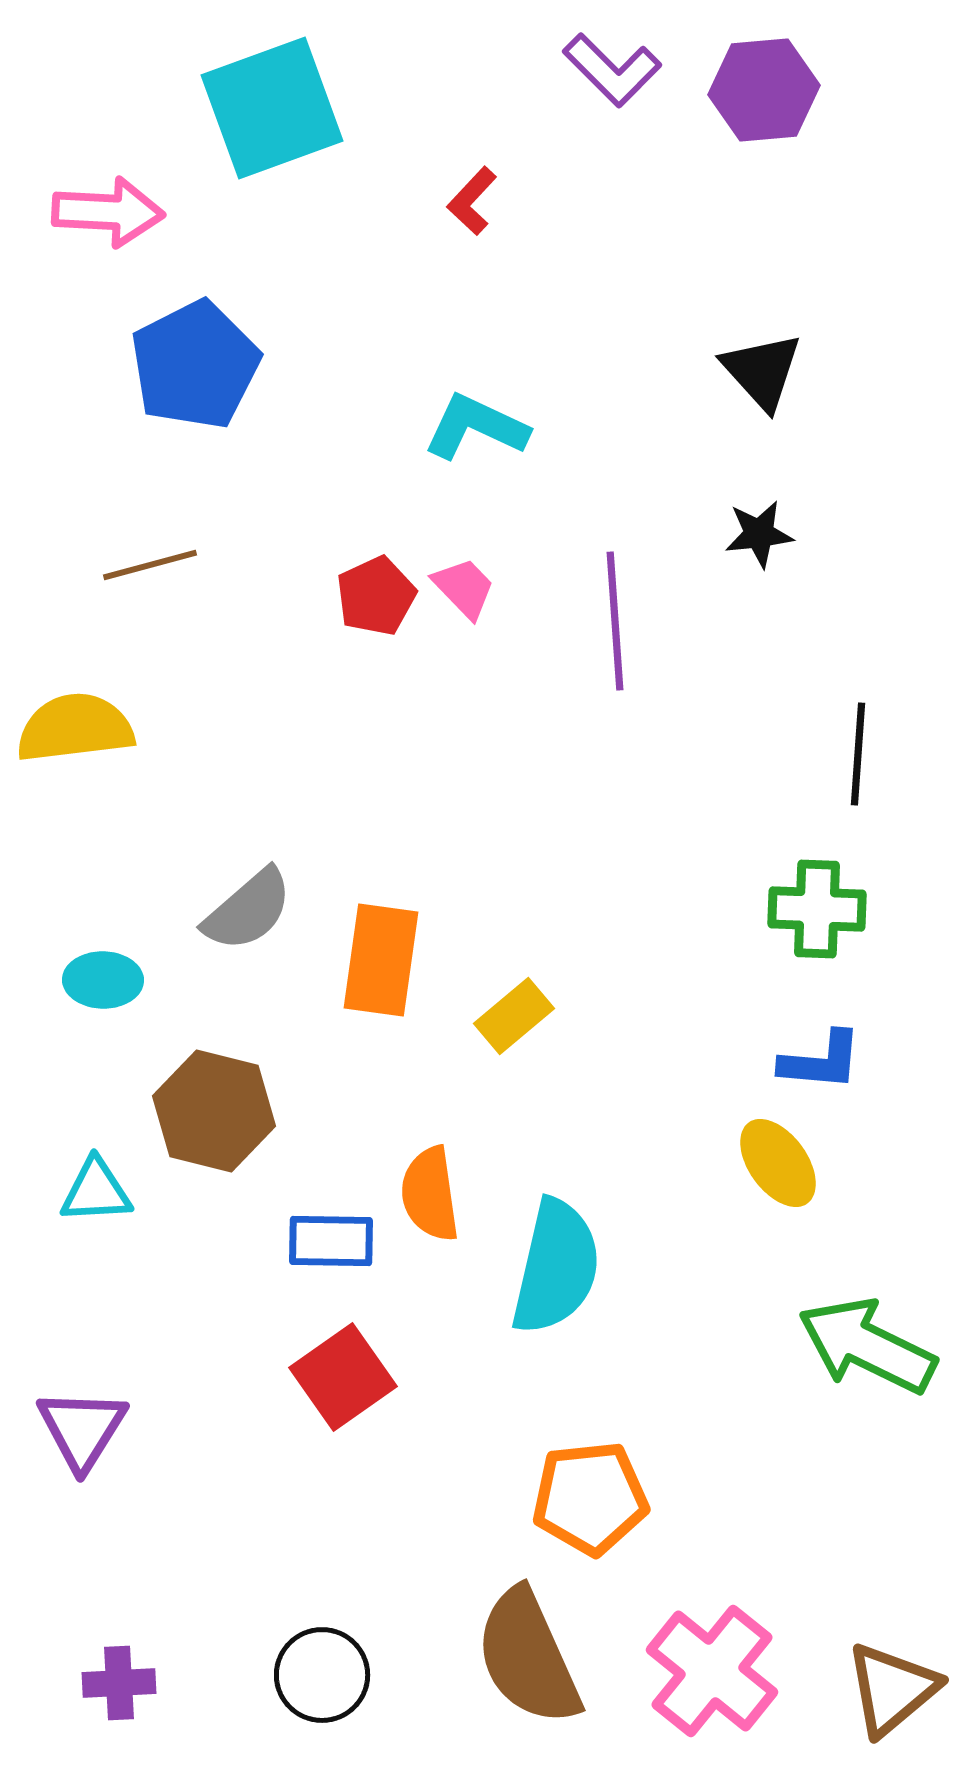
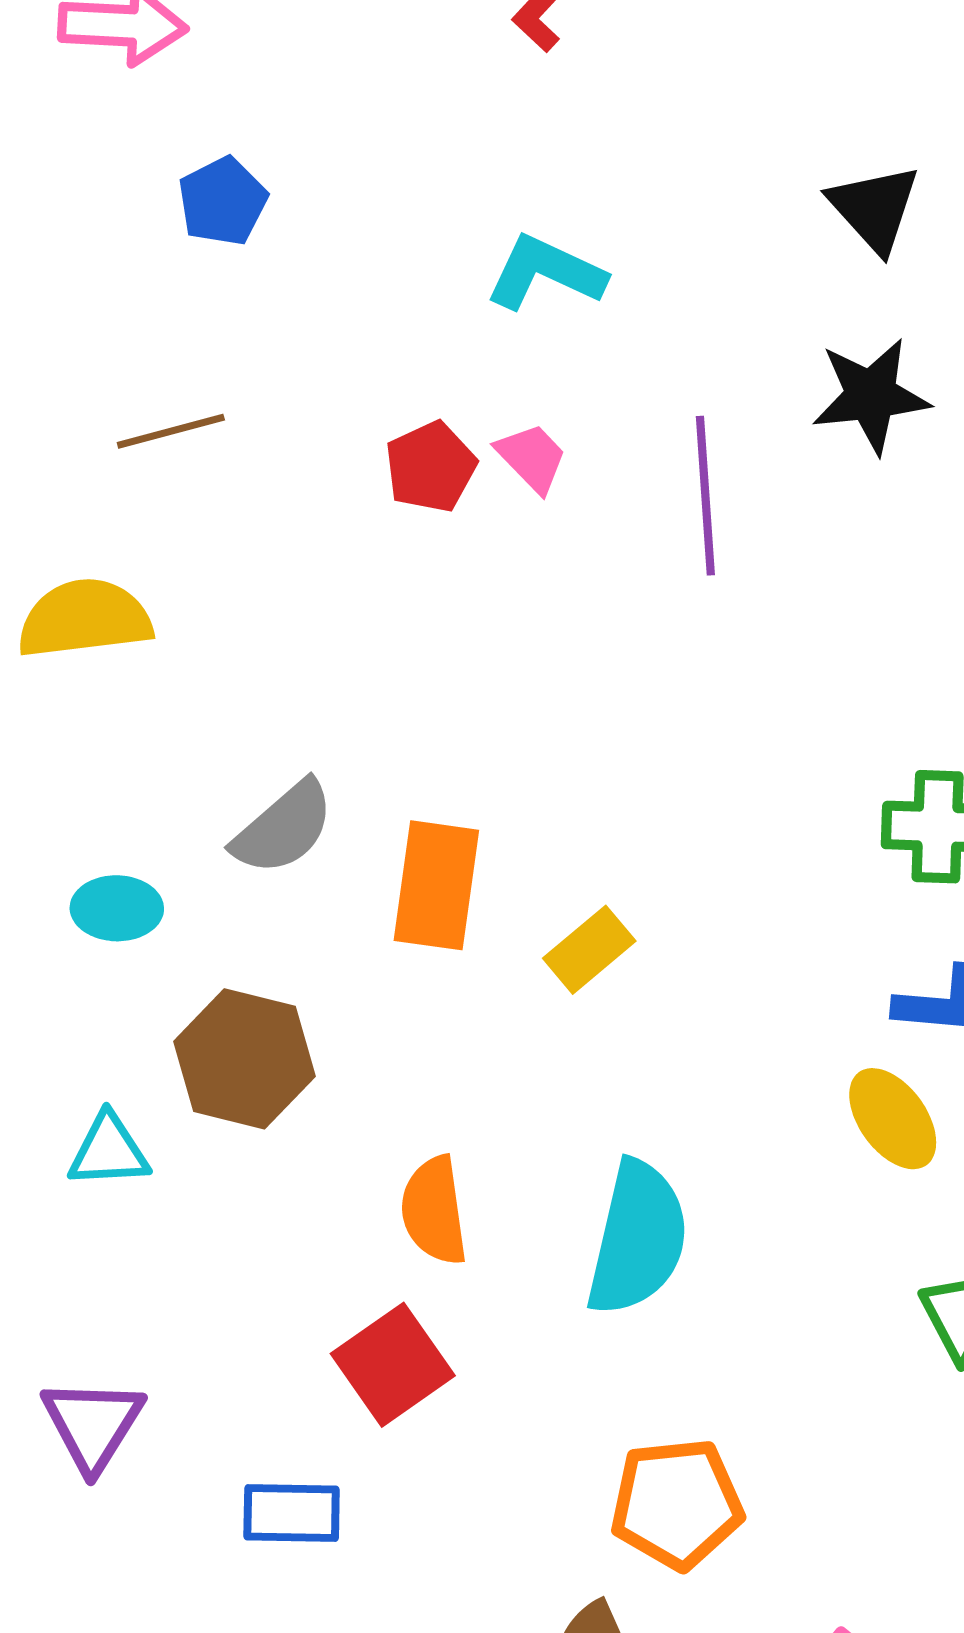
blue pentagon: (195, 365) -> (223, 201), size x0.6
black star: (759, 534) -> (871, 396), size x1.5
orange semicircle: (430, 1194) -> (434, 1211), moved
blue rectangle: (331, 1241) -> (292, 1513), moved

